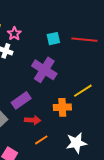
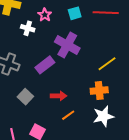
pink star: (14, 34) -> (45, 15), moved
purple rectangle: (21, 100) -> (45, 65), moved
orange cross: (62, 107) -> (99, 91), moved

